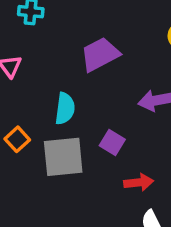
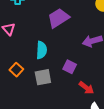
gray square: (63, 157) -> (43, 77), size x0.7
red arrow: (139, 182) -> (86, 88), turned 49

